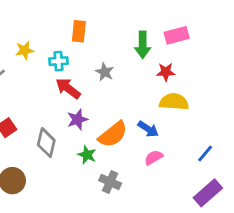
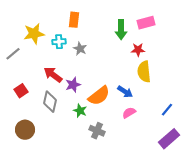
yellow star: (25, 50) -> (34, 34), size x1.5
gray star: (105, 72) -> (80, 49), moved
red arrow: (68, 88) -> (53, 75), moved
yellow semicircle: (174, 102) -> (144, 72), turned -100

